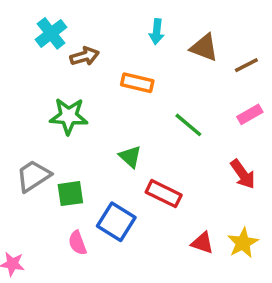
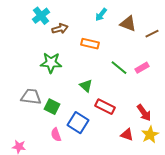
cyan arrow: (157, 32) -> (101, 15), turned 32
pink rectangle: (250, 114) -> (142, 68), moved
red arrow: (243, 174) -> (144, 113), moved
gray trapezoid: (33, 176) -> (31, 97), turned 40
green square: (70, 194) -> (52, 107), turned 35

